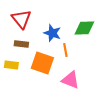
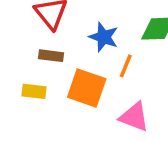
orange line: (65, 50) -> (126, 66), turned 32

